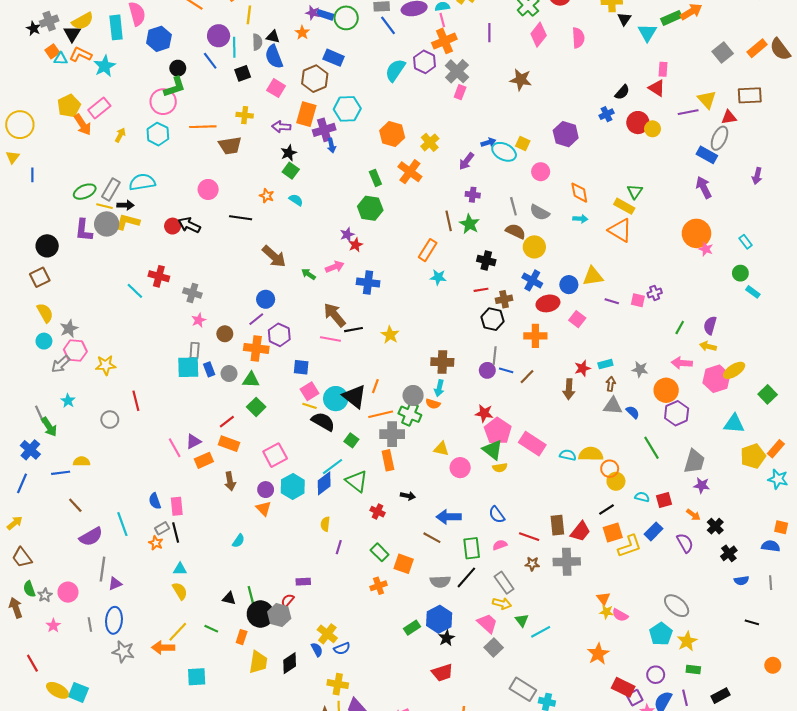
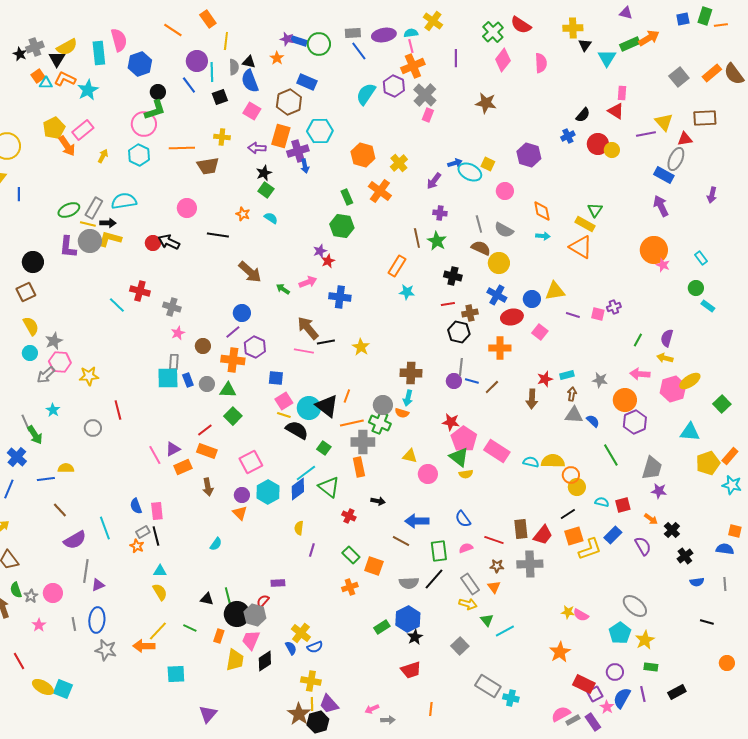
orange triangle: (603, 598) -> (494, 587), moved
pink trapezoid: (487, 623) -> (251, 640), moved, turned -110

